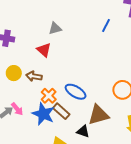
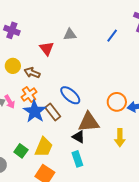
gray triangle: (55, 28) -> (70, 35), moved
orange cross: (49, 96) -> (29, 94), moved
black triangle: (83, 131) -> (79, 137), moved

